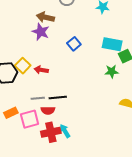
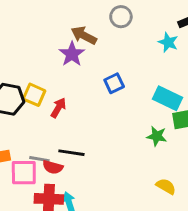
yellow square: (23, 66) -> (34, 95), turned -35
red arrow: (41, 70) -> (58, 108), turned 96
gray line: (38, 98) -> (39, 159), moved

